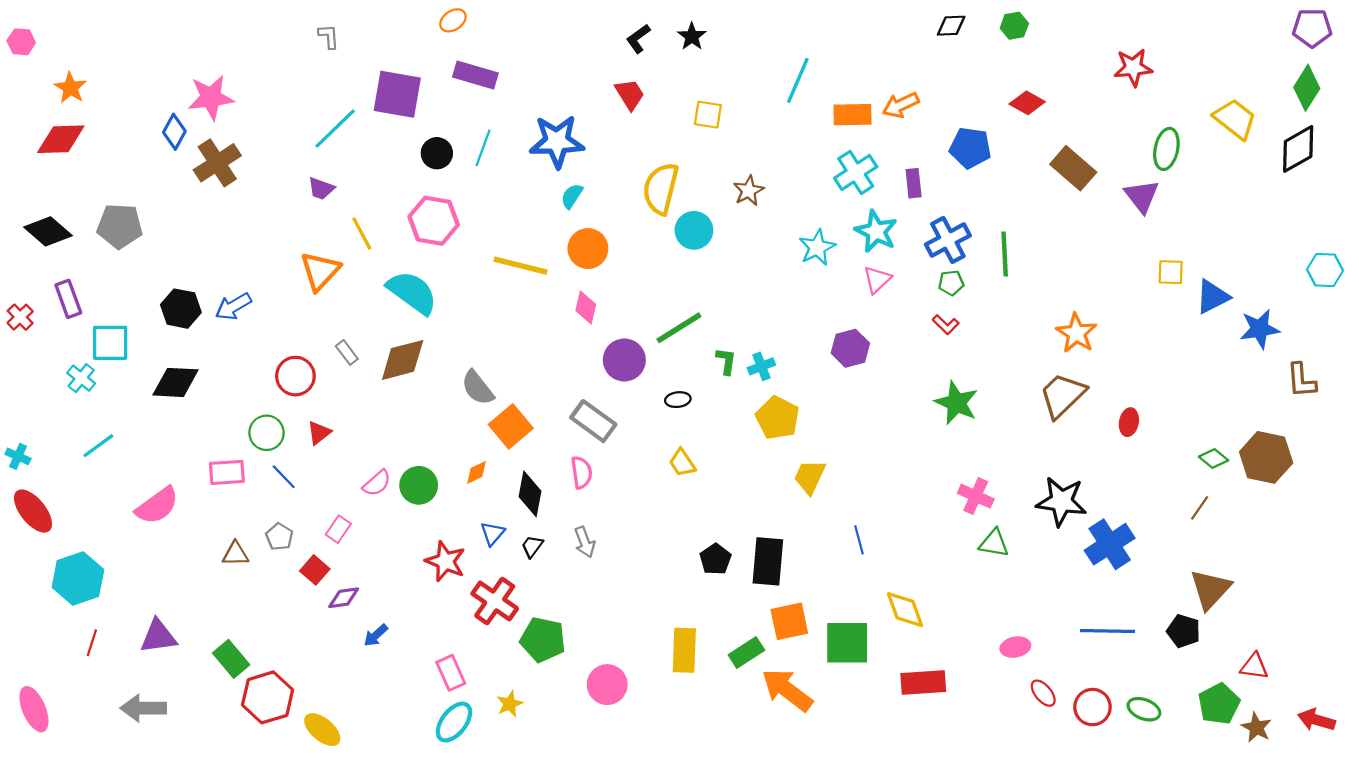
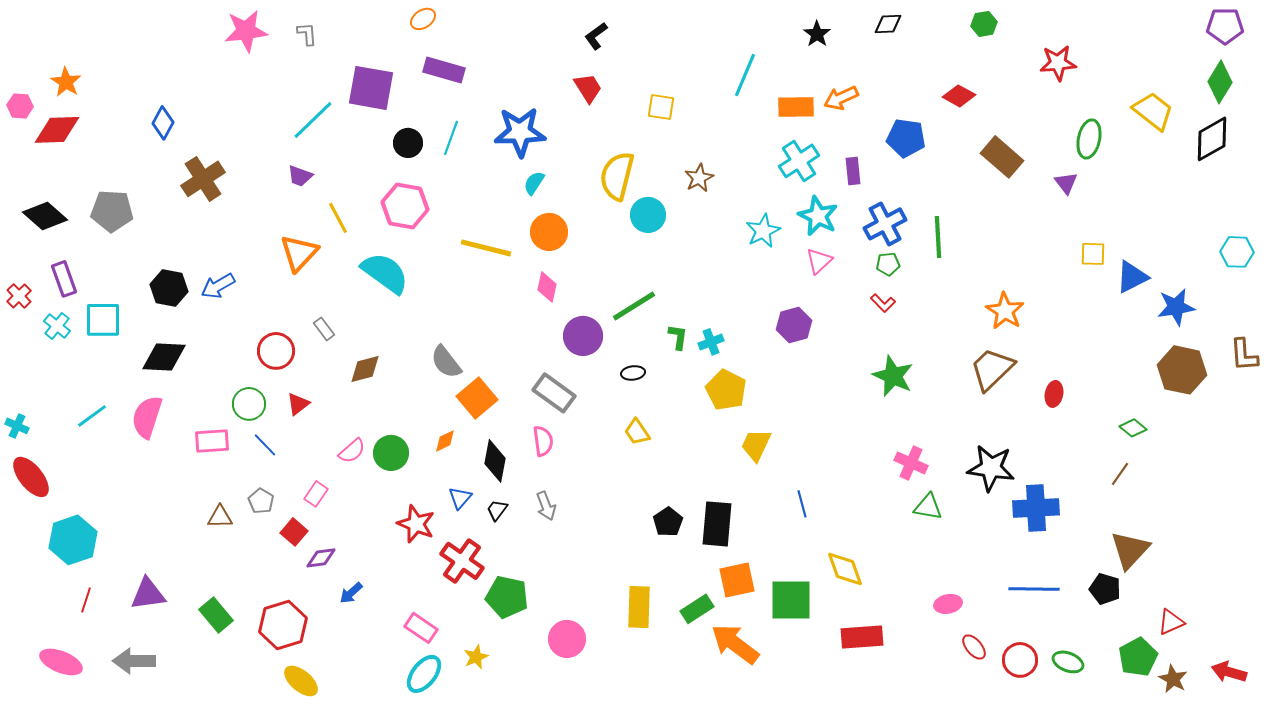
green hexagon: (1014, 26) -> (984, 24), moved
black star: (692, 36) -> (817, 34), moved
pink hexagon: (21, 42) -> (20, 106), moved
pink star: (211, 97) -> (246, 31), moved
brown cross: (217, 163) -> (203, 179), moved
purple triangle: (1142, 196) -> (1066, 183), size x0.7
brown diamond: (403, 360) -> (365, 369), moved, size x0.7
cyan cross: (81, 378) -> (57, 326), moved
brown L-shape: (1301, 380) -> (1244, 355), moved
brown hexagon: (1266, 457) -> (1182, 370), moved
pink semicircle: (157, 506) -> (147, 417), moved, turned 144
blue cross: (1110, 544) -> (1036, 508), turned 30
red triangle: (1254, 666) -> (1171, 622), turned -32
pink rectangle: (451, 673) -> (421, 628), turned -32
red hexagon: (268, 697) -> (283, 625), moved
pink ellipse: (34, 709) -> (61, 662), moved, turned -45

